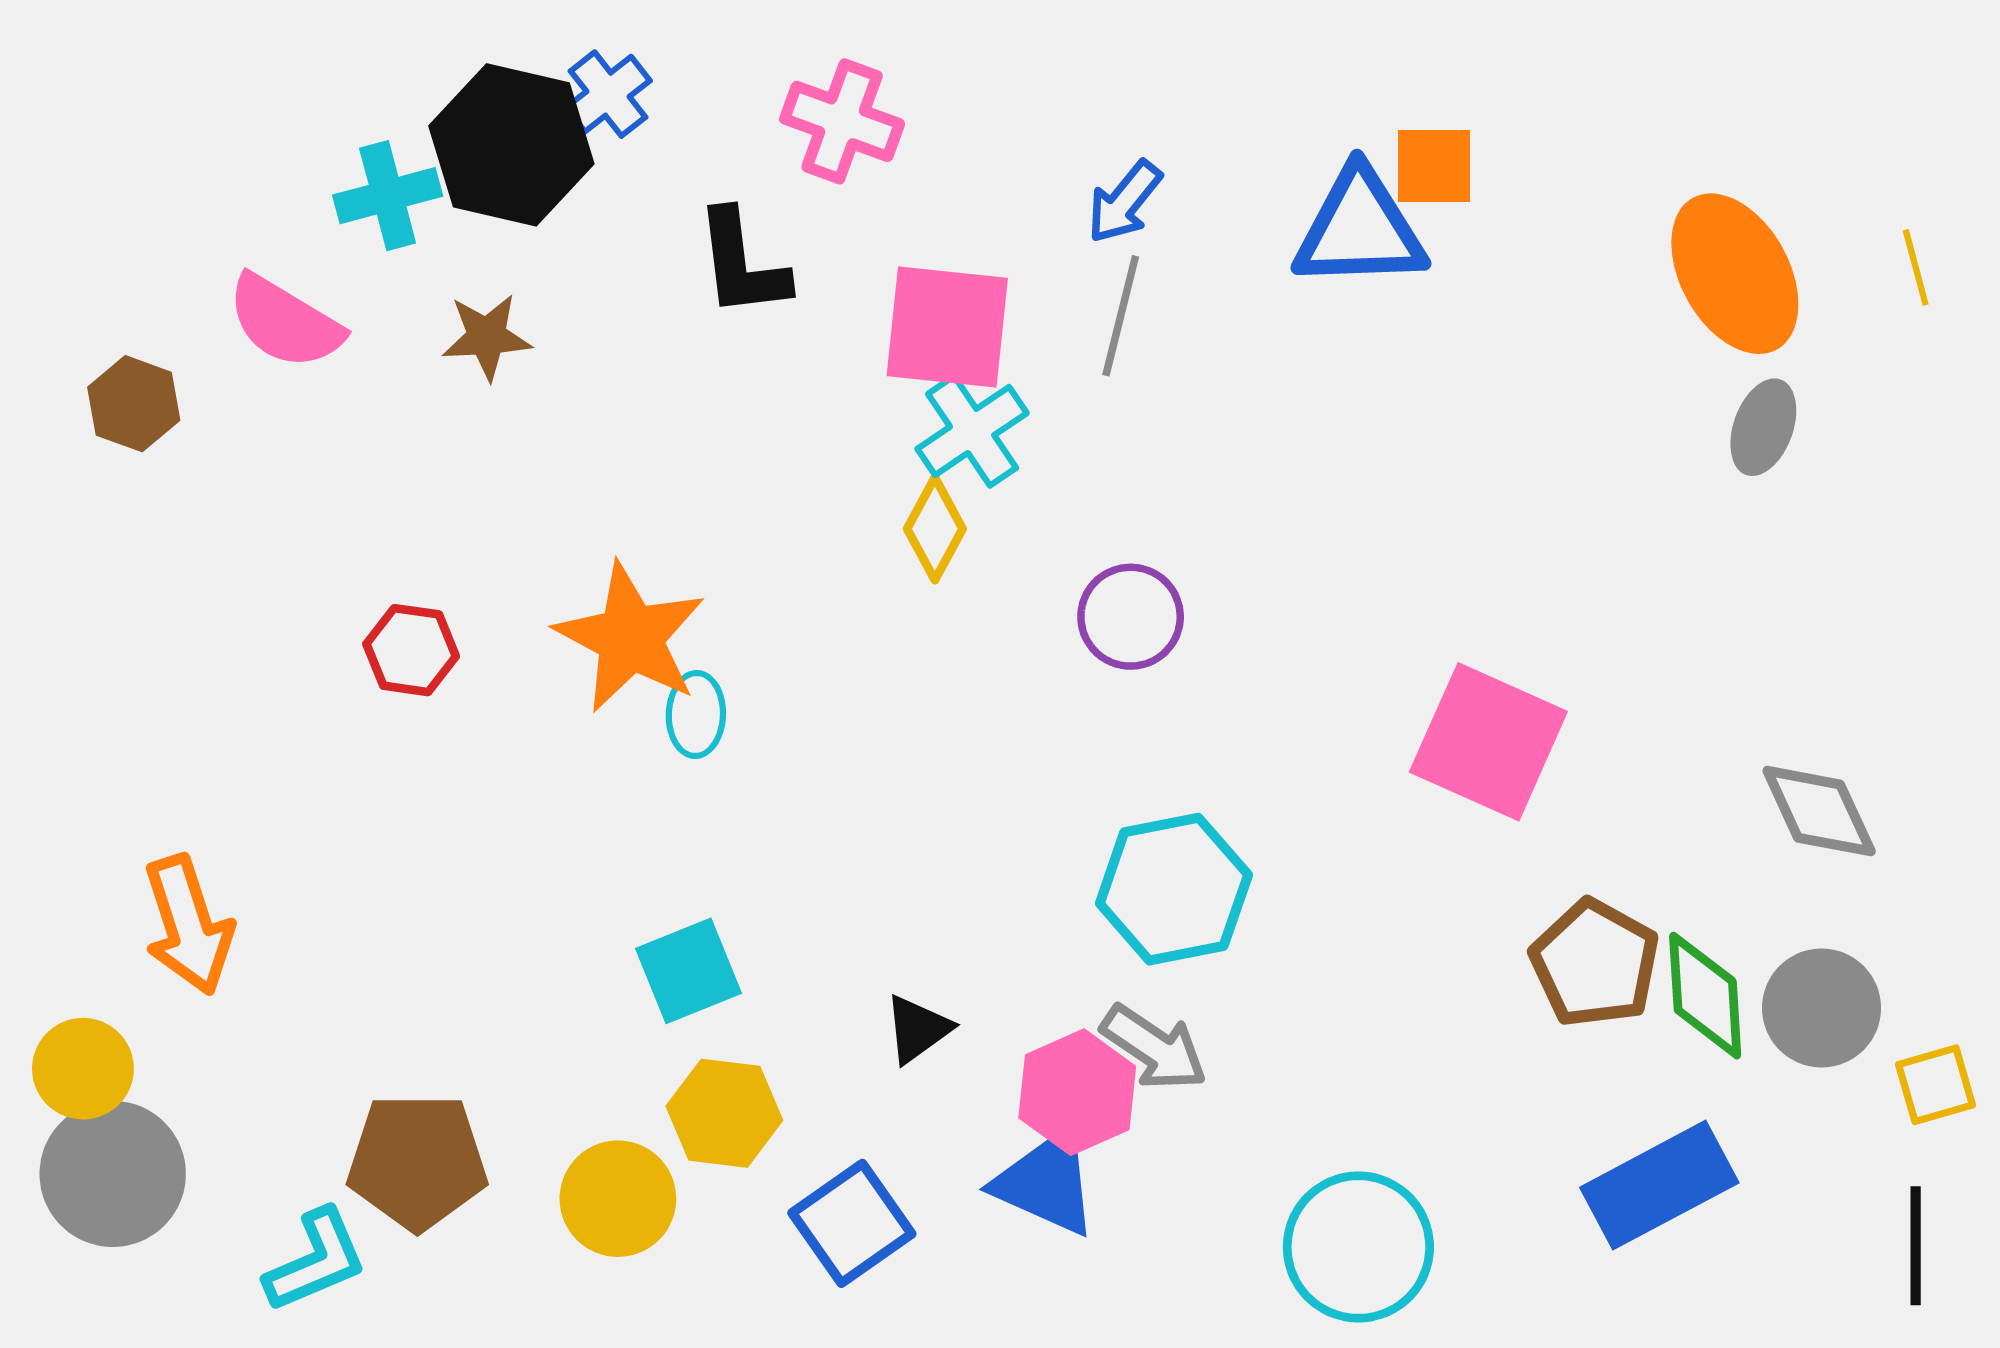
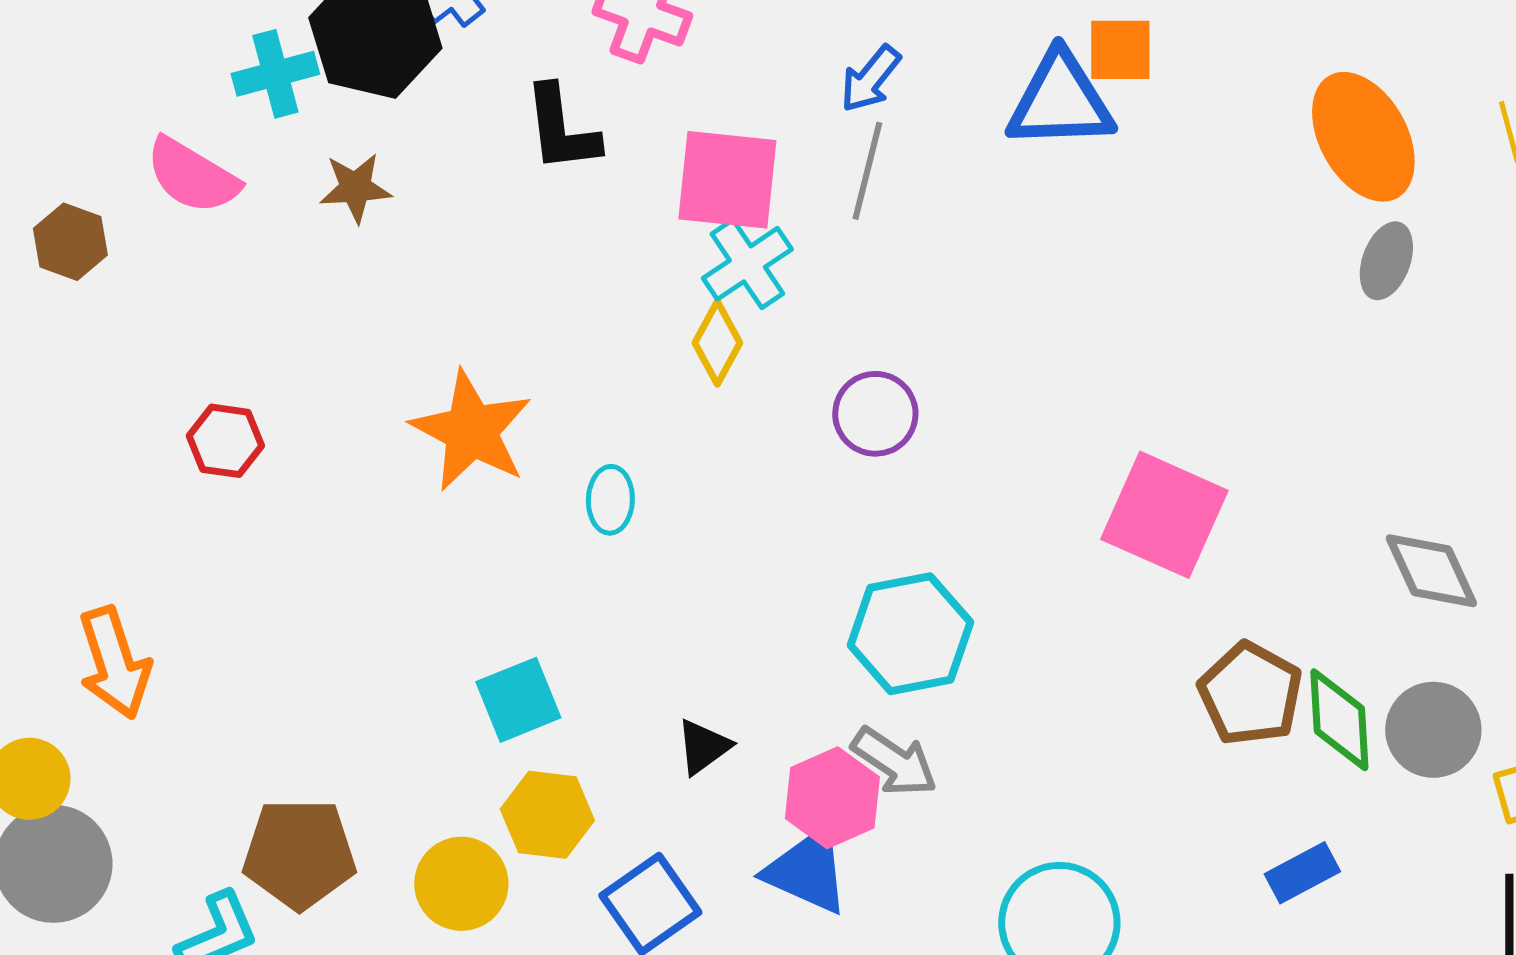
red hexagon: (411, 650) -> (225, 441), moved
cyan ellipse: (696, 715) -> (610, 500), moved
blue rectangle: (1659, 1185) -> (1302, 873), size x0.6

